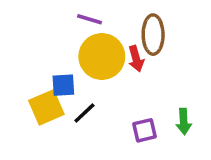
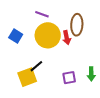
blue square: (63, 85) -> (16, 36), moved, turned 32
yellow square: (46, 107) -> (27, 77), moved

